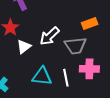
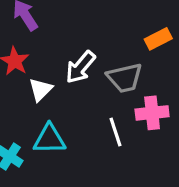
orange rectangle: (90, 23) -> (158, 39), moved
cyan triangle: (42, 76) -> (50, 139), moved

